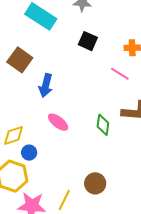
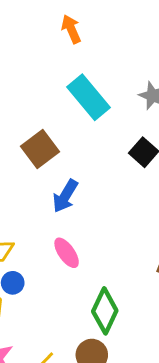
green diamond: (103, 125) -> (105, 311), moved, size x1.4

